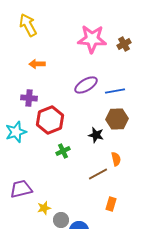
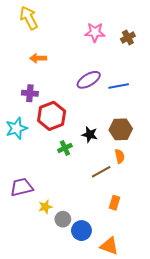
pink star: (92, 39) -> (95, 32), size x0.7
brown hexagon: (117, 119) -> (121, 129), moved
black star: (96, 135) -> (90, 135), moved

